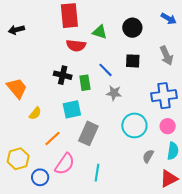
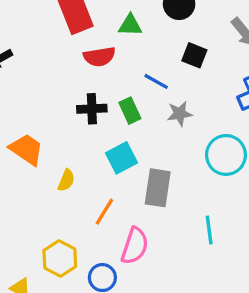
black square: (133, 61) -> (194, 55), turned 35
cyan line: (97, 173) -> (209, 230), moved

